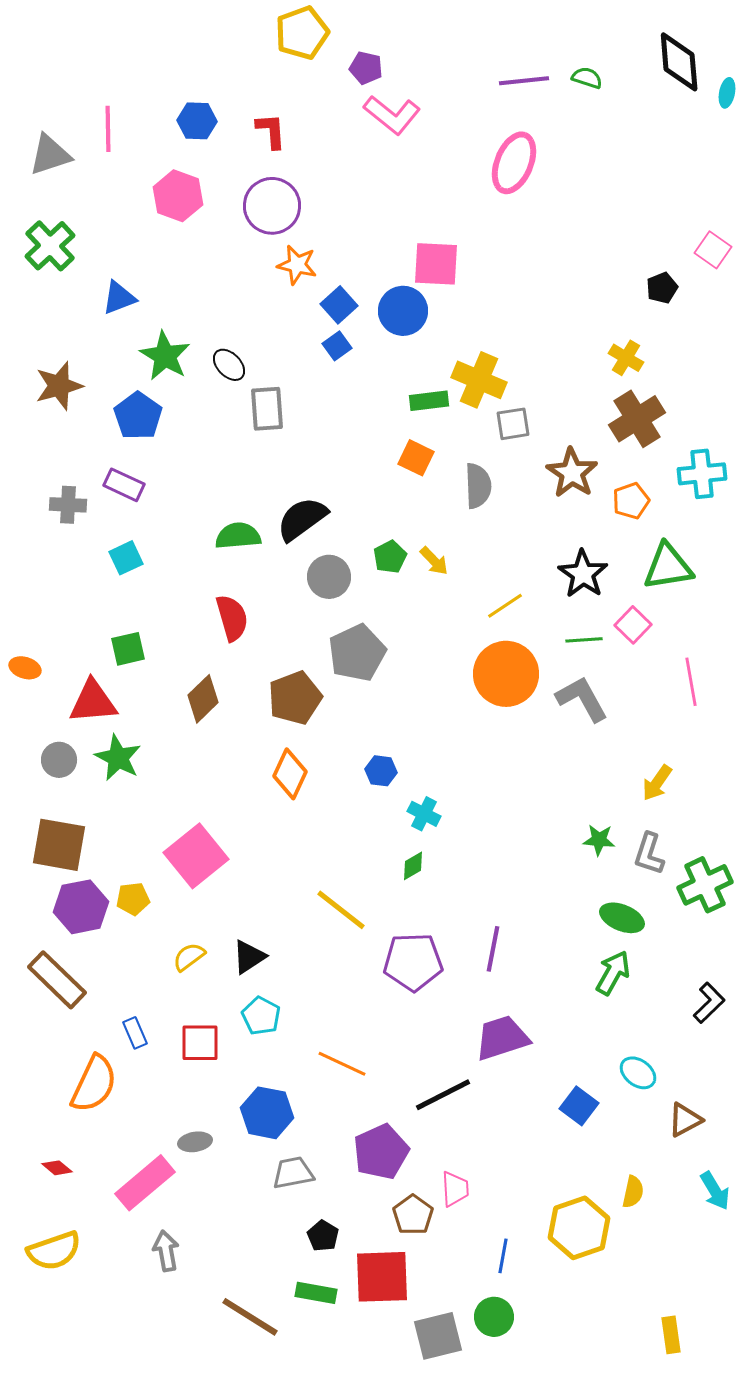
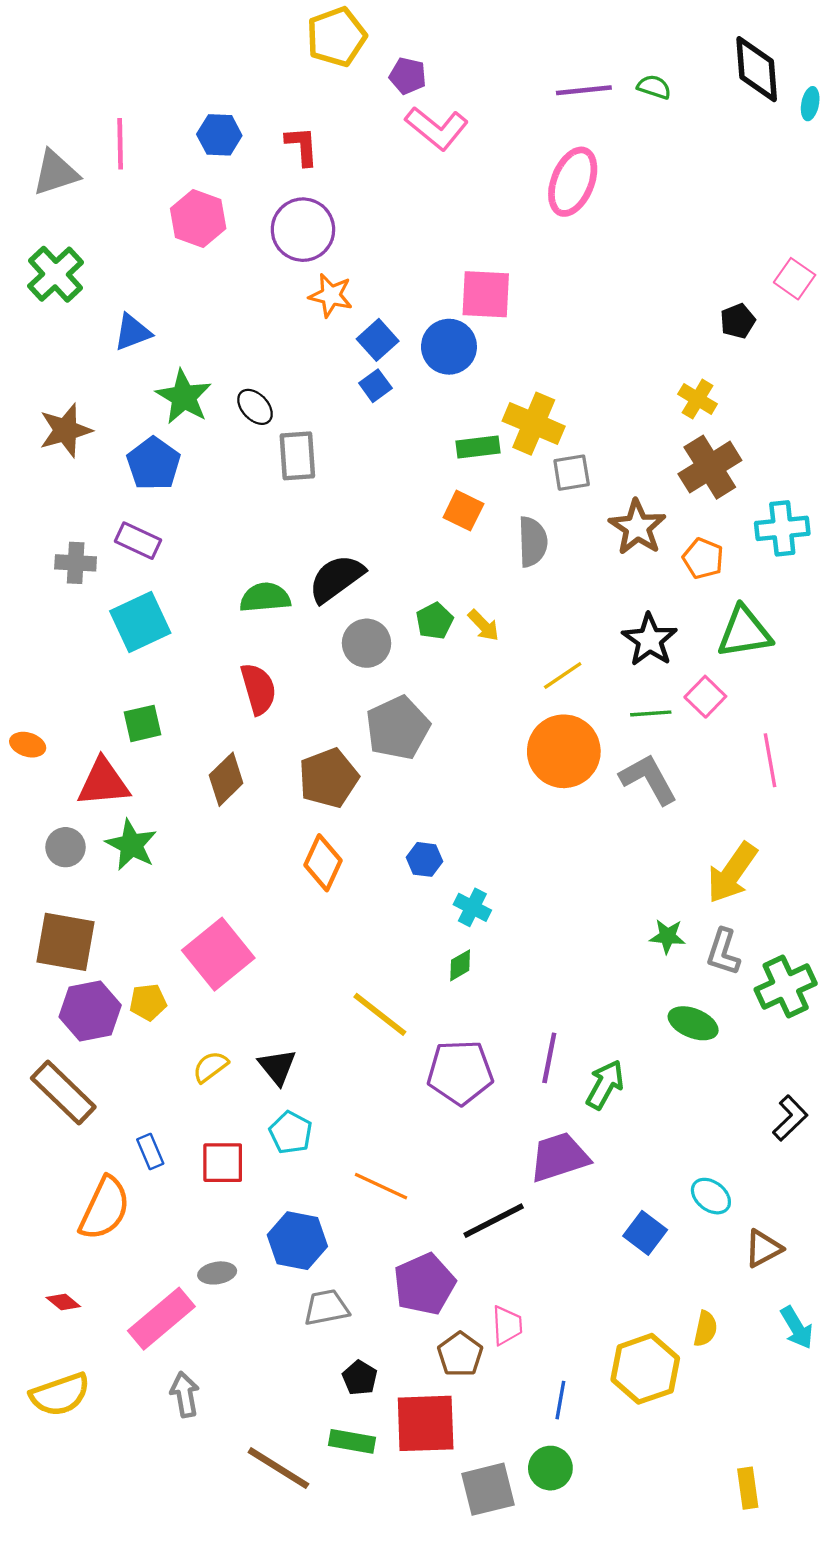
orange pentagon: (631, 501) -> (703, 558), turned -30
cyan square: (126, 558) -> (140, 622), size x1.6
yellow arrow: (657, 783) -> (732, 873), size x1.5
black triangle: (249, 957) -> (277, 1067), turned -36
green arrow: (613, 973) -> (605, 1085), moved

